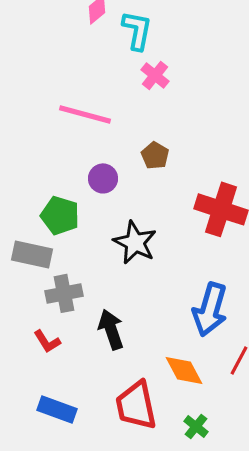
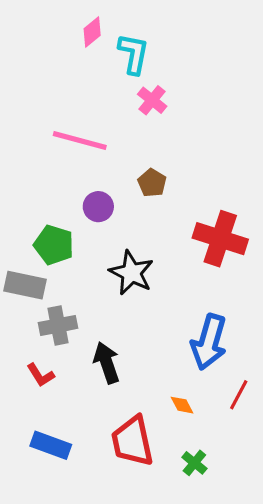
orange diamond: (184, 370) -> (182, 405), size x0.6

